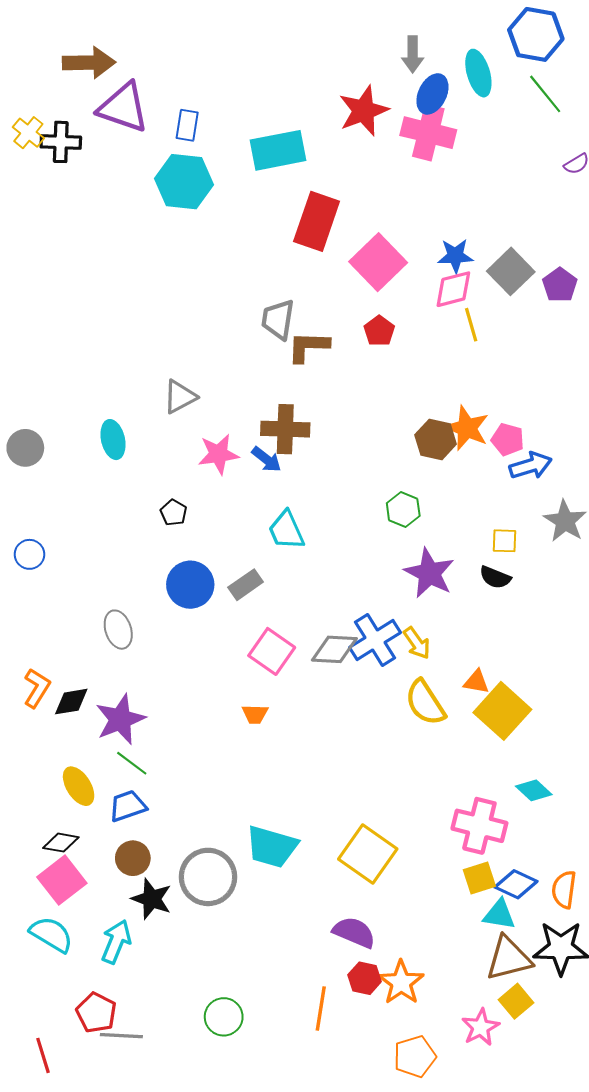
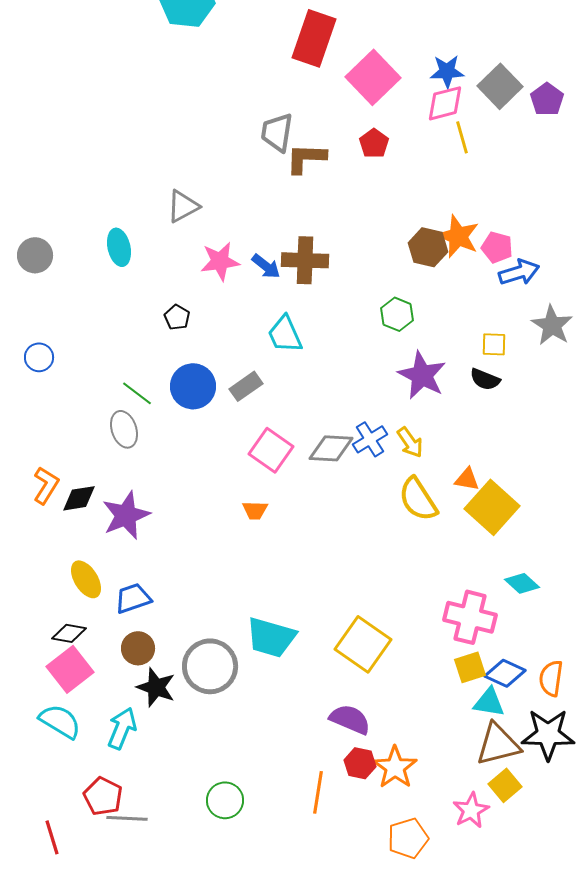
brown cross: (285, 429) -> (305, 260), moved
blue cross: (375, 640) -> (370, 439), size x0.7
green line: (132, 763) -> (137, 393), moved

